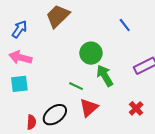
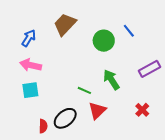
green circle: (91, 53) -> (104, 41), moved

